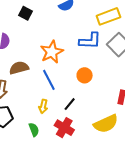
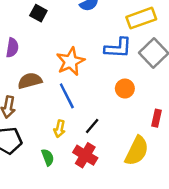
orange circle: (85, 75) -> (125, 89), moved
yellow semicircle: (106, 124) -> (137, 151), turned -40

